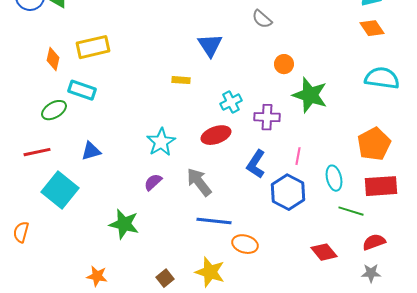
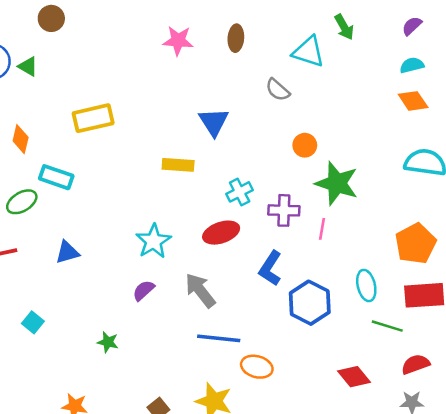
yellow rectangle: (93, 47) -> (93, 118), moved
yellow rectangle: (181, 80) -> (178, 165), size x1.4
pink line: (298, 156) -> (322, 229), moved
cyan square: (60, 190) -> (33, 322), moved, size x0.5
green star: (124, 224) -> (108, 342), size x0.6

